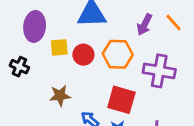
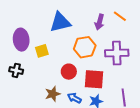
red circle: (83, 55) -> (69, 72), moved
brown star: (60, 96) -> (53, 94), moved

